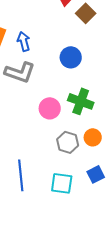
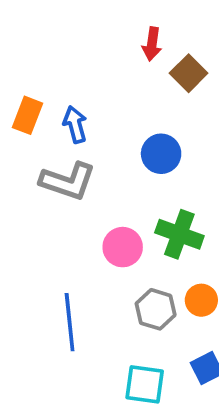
blue line: (21, 175) -> (70, 322), moved

